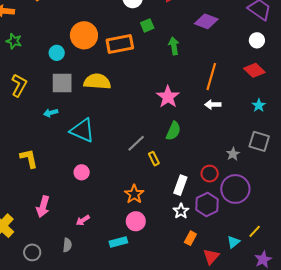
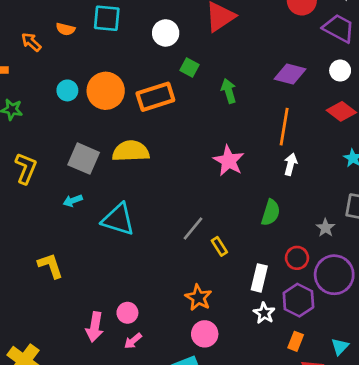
purple diamond: (206, 21) -> (290, 74), moved
green square: (147, 25) -> (189, 68), turned -32
cyan circle: (57, 53) -> (67, 90), moved
gray square: (62, 83) -> (84, 159), turned 30
white arrow: (213, 105) -> (291, 164), turned 112
green semicircle: (173, 131) -> (271, 213), moved
pink circle: (82, 172) -> (127, 313), moved
pink arrow: (43, 207) -> (95, 327), moved
orange rectangle: (190, 238) -> (296, 341), moved

